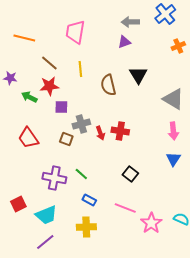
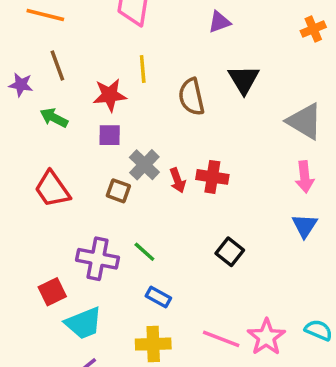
brown line: (49, 63) -> (57, 66), moved, turned 30
red star: (49, 86) -> (110, 95), moved
gray cross: (81, 124) -> (144, 165), turned -30
red square: (18, 204) -> (52, 292), moved
pink line: (125, 208) -> (221, 339), moved

